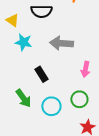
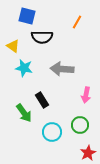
green arrow: (23, 98) -> (24, 113), moved

